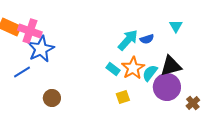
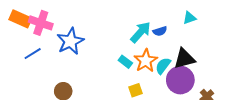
cyan triangle: (176, 26) -> (189, 18), turned 40
blue star: (41, 49) -> (70, 41), moved
blue line: (22, 72) -> (33, 54), moved

